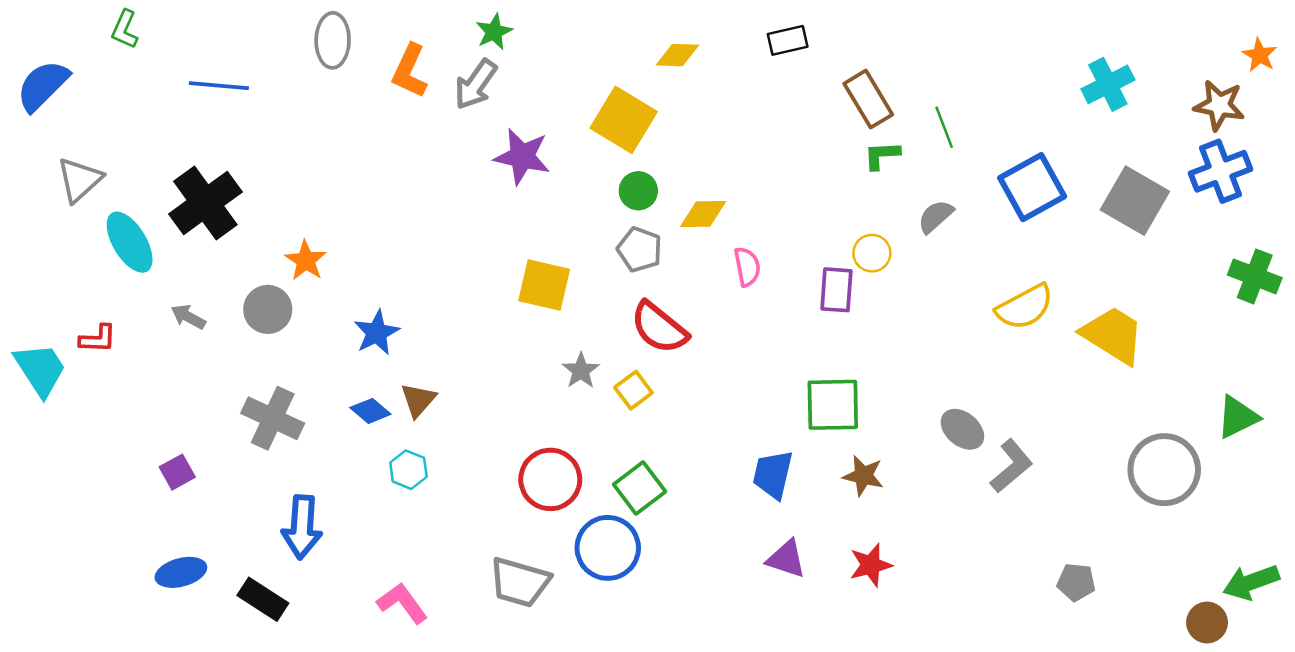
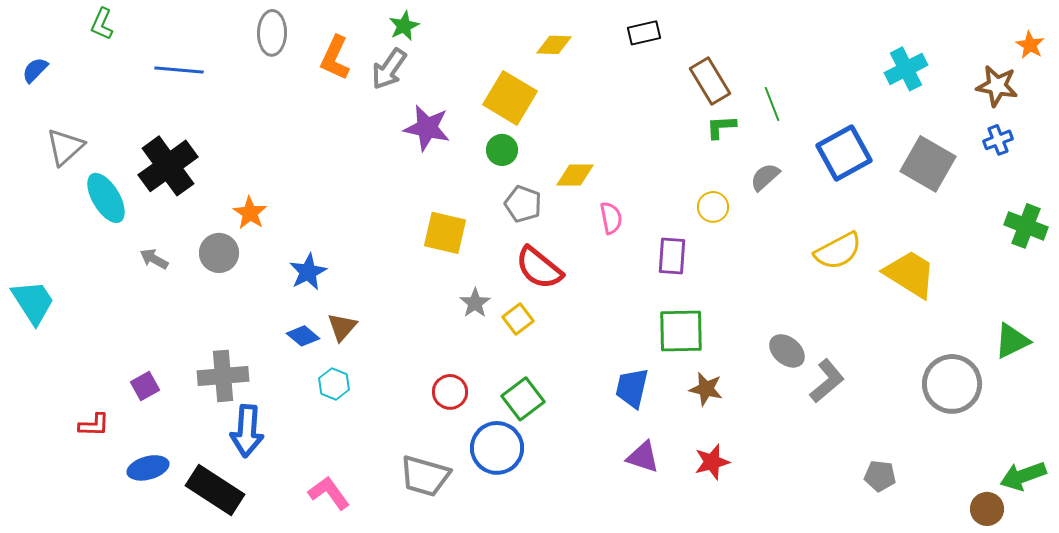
blue semicircle: (43, 86) -> (35, 70), size x0.6
blue cross: (1220, 171) -> (998, 140), size x0.6
green circle: (638, 191) -> (502, 150), moved
purple rectangle: (836, 290) -> (672, 256), moved
red L-shape: (98, 339) -> (94, 425), moved
gray cross: (273, 418) -> (223, 376), moved, turned -30
red circle: (550, 479) -> (450, 392), size x0.7
black rectangle: (263, 599) -> (215, 490), size x1.4

